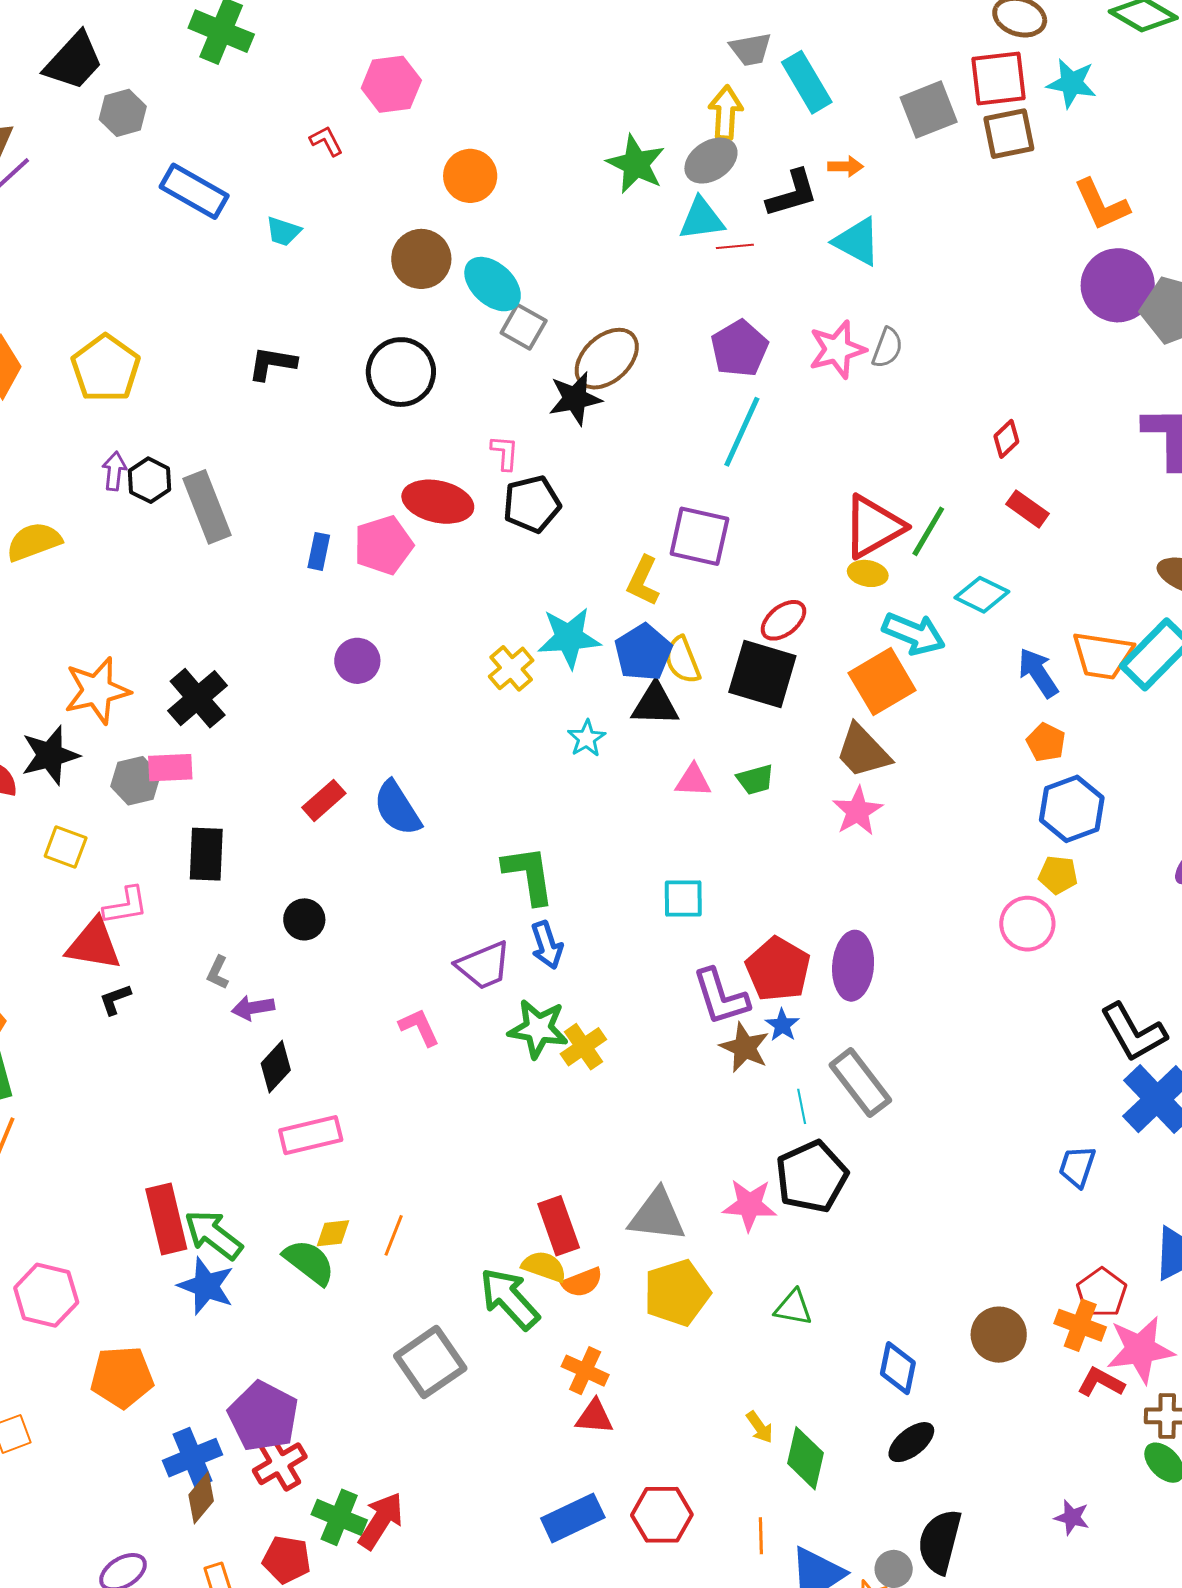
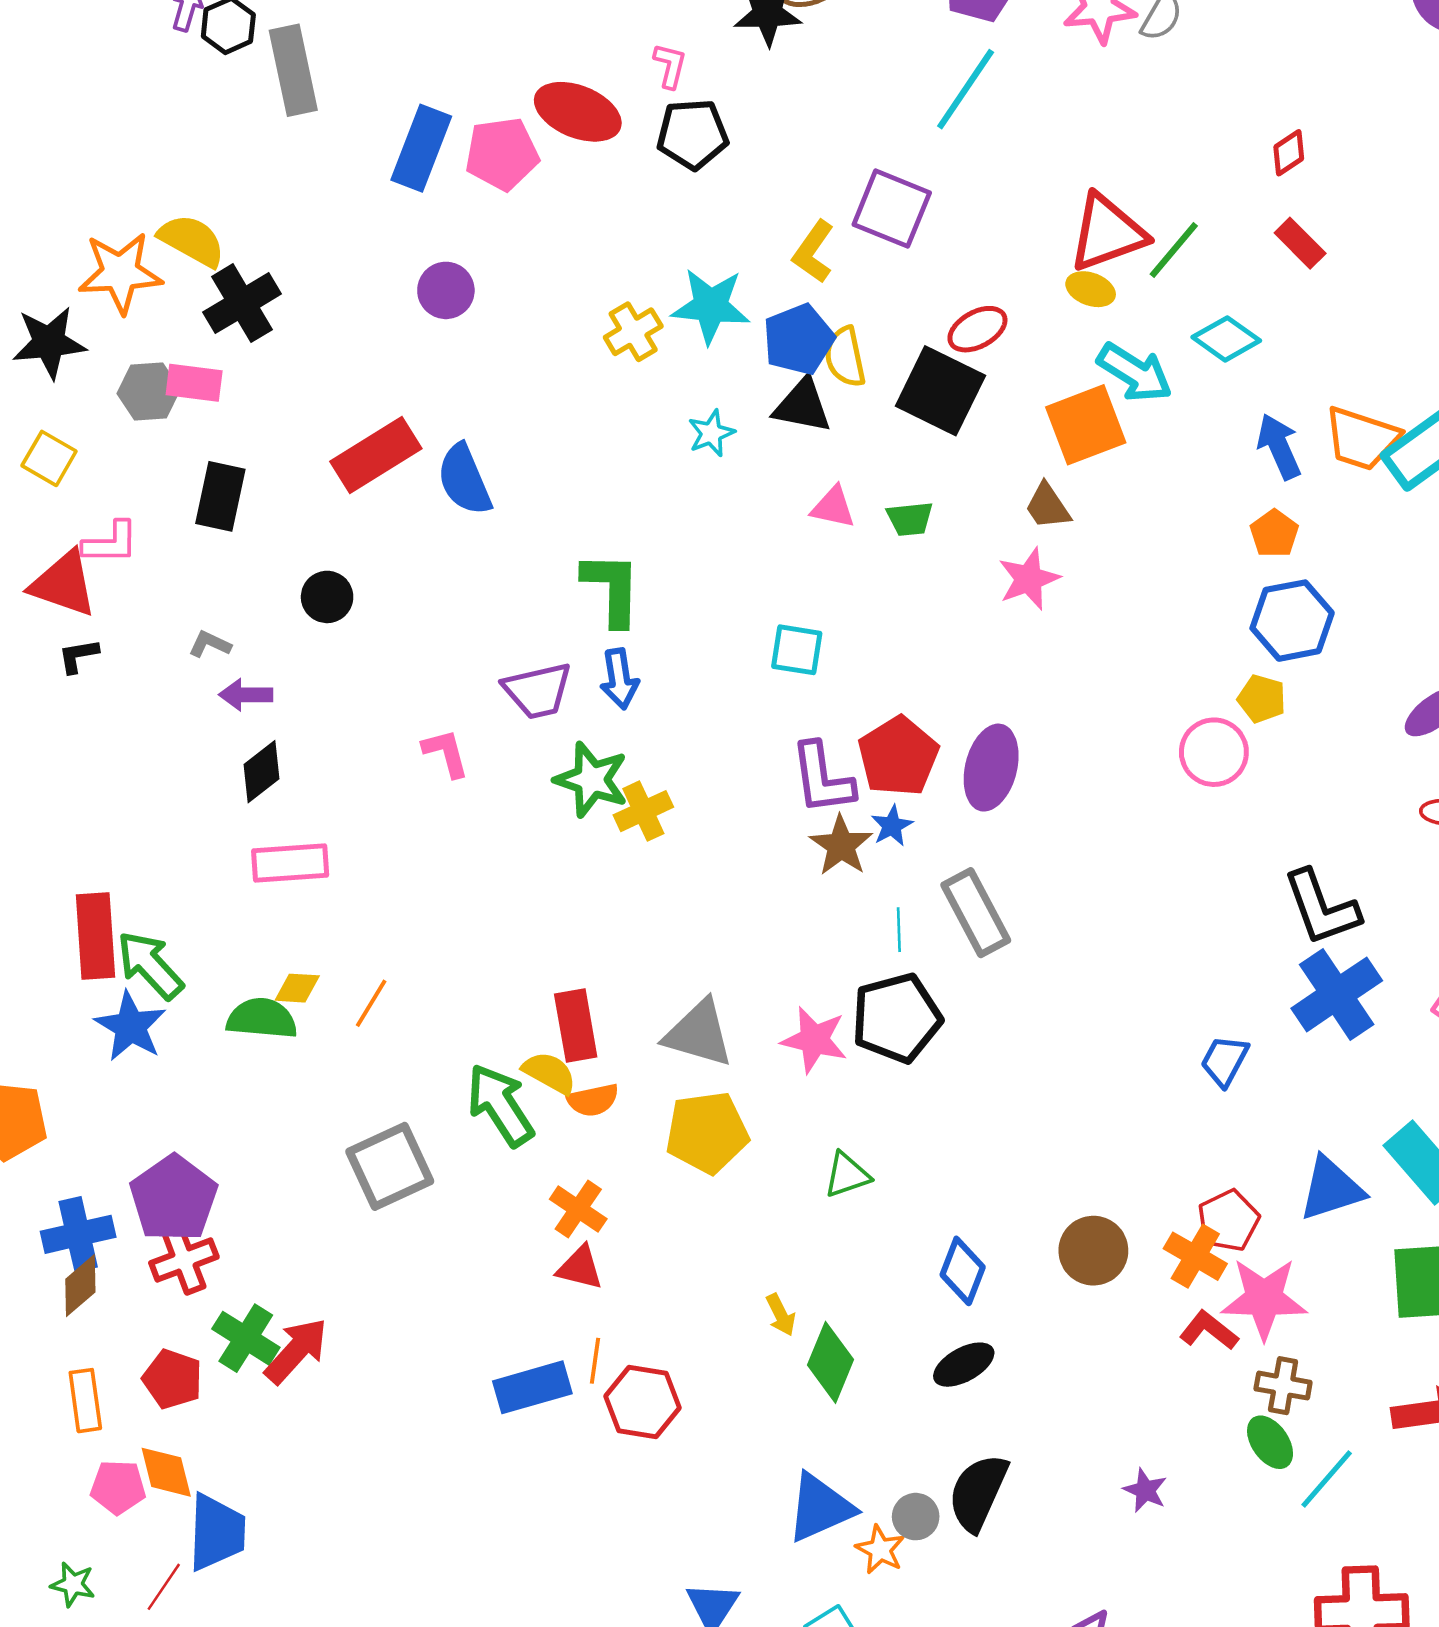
yellow semicircle: (34, 542) -> (192, 240), moved, turned 40
blue rectangle: (319, 551) -> (421, 148), size x1.8
brown trapezoid: (863, 751) -> (1048, 506), size x0.7
red rectangle: (324, 800) -> (376, 455), size x1.6
gray L-shape: (218, 973) -> (210, 644), turned 80
green semicircle: (309, 1262) -> (262, 1019), turned -42
green triangle: (793, 1308) -> (847, 1175), turned -39
orange line: (761, 1536) -> (595, 1361), moved

